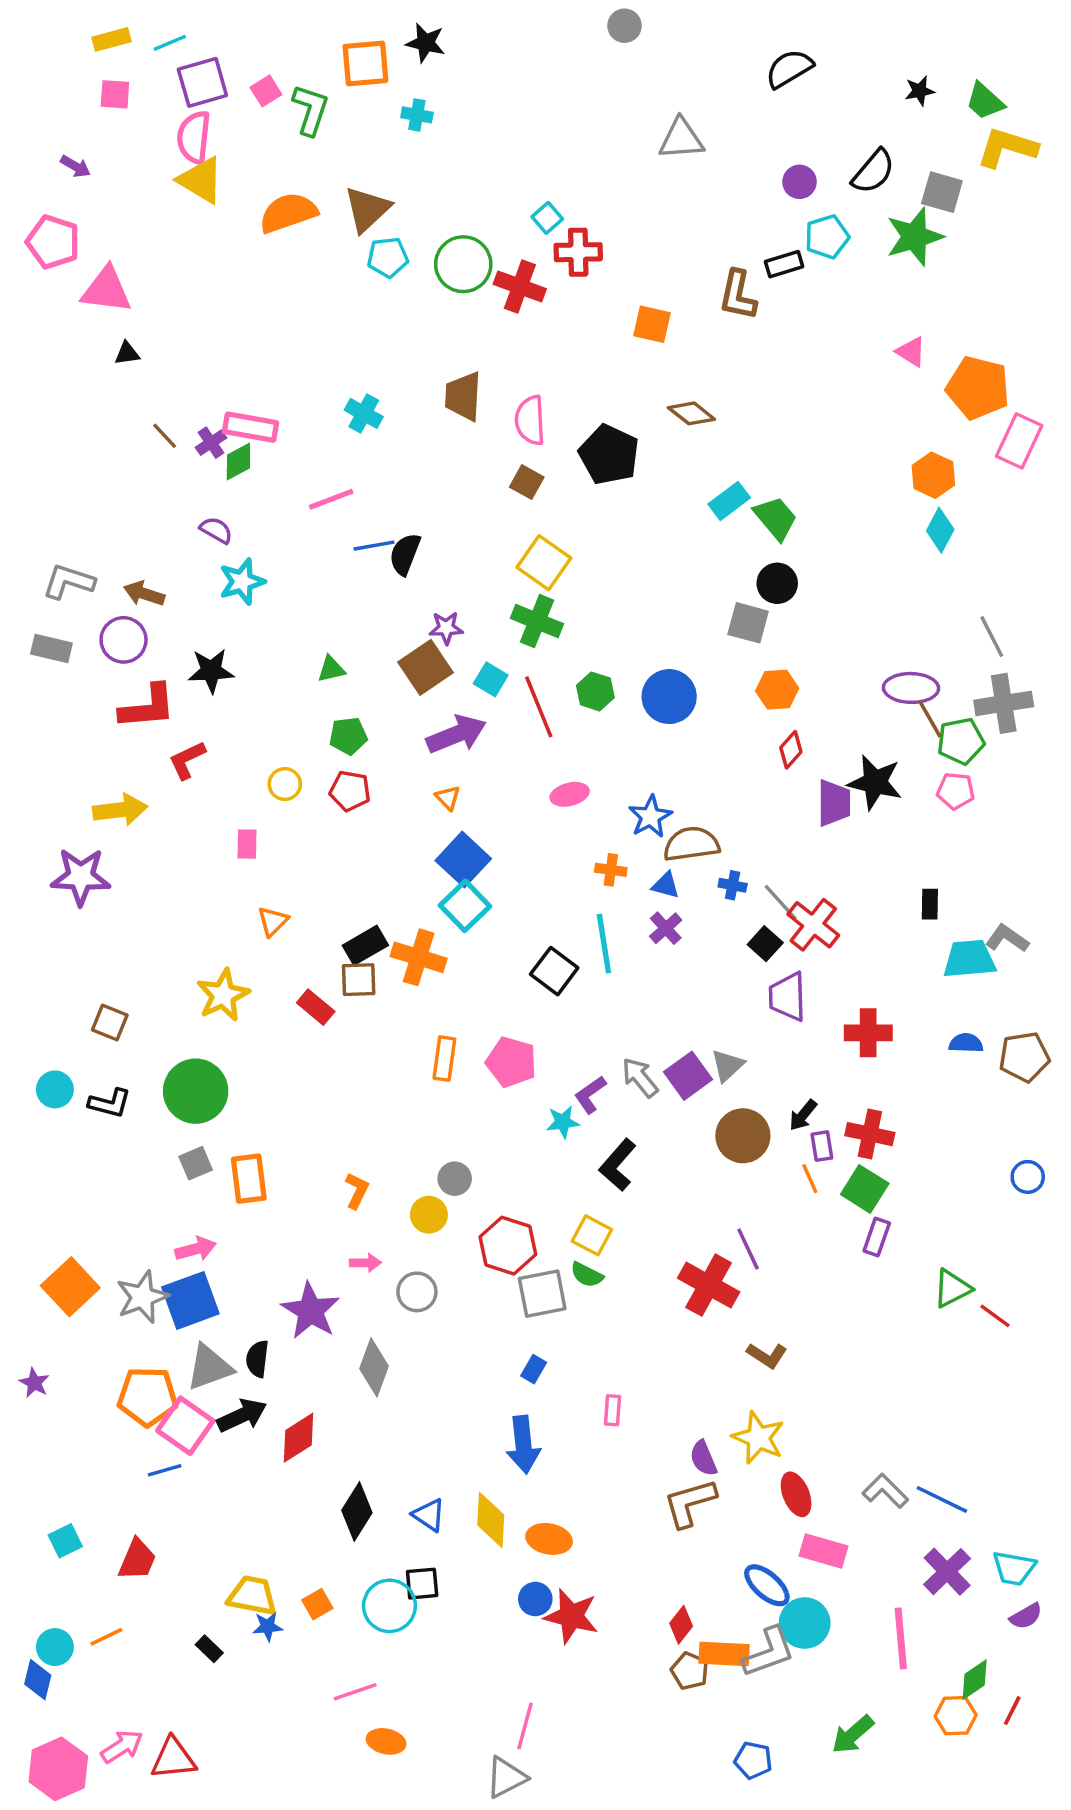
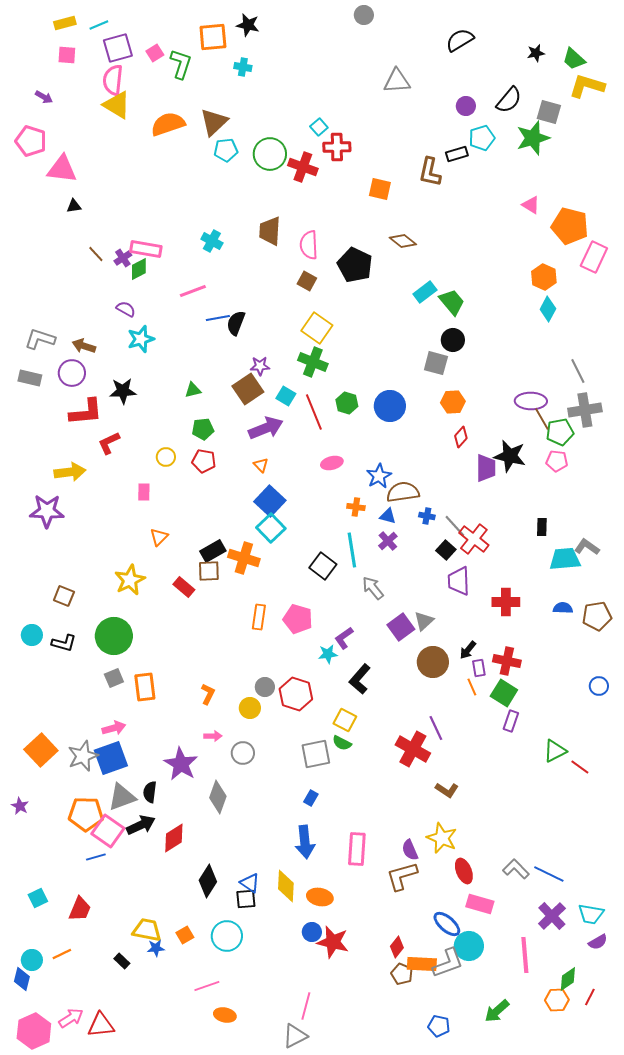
gray arrow: (640, 1077) -> (373, 588), moved
red hexagon: (508, 1246) -> (296, 694), moved
pink rectangle: (613, 1410) -> (357, 849), moved, size x1.8
black square: (422, 1584) -> (246, 899), moved

